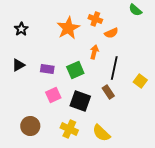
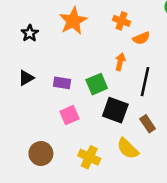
orange star: (68, 28) -> (73, 21), moved
brown rectangle: (108, 92) -> (148, 124), moved
black square: (80, 101) -> (115, 110), moved
yellow semicircle: (101, 133) -> (128, 149), moved

